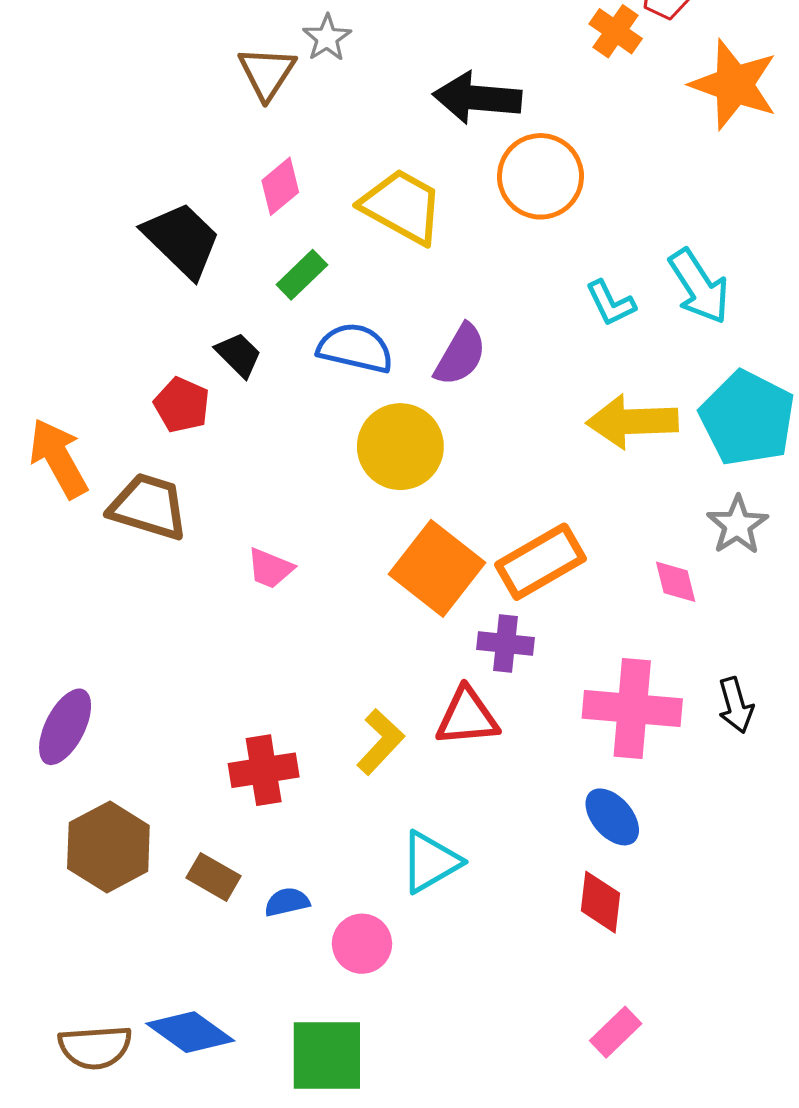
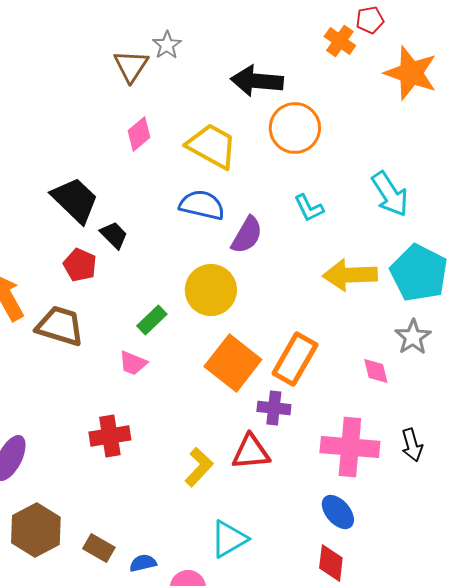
black trapezoid: (182, 240) -> (75, 200), moved
green rectangle: (302, 275) -> (152, 320), moved
cyan L-shape: (611, 303) -> (309, 208), moved
blue semicircle: (355, 348) -> (202, 205), moved
orange rectangle: (540, 562) -> (295, 359), turned -30
red cross: (264, 770) -> (110, 436), moved

